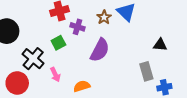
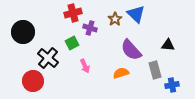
purple semicircle: (100, 50) -> (131, 50), moved, turned 110
pink arrow: (55, 75) -> (85, 66), moved
orange semicircle: (82, 86) -> (121, 73), moved

